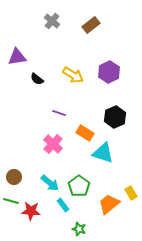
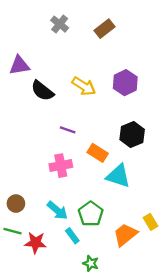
black semicircle: (37, 79) -> (42, 91), size x1.5
pink cross: (53, 144) -> (61, 166), turned 36

